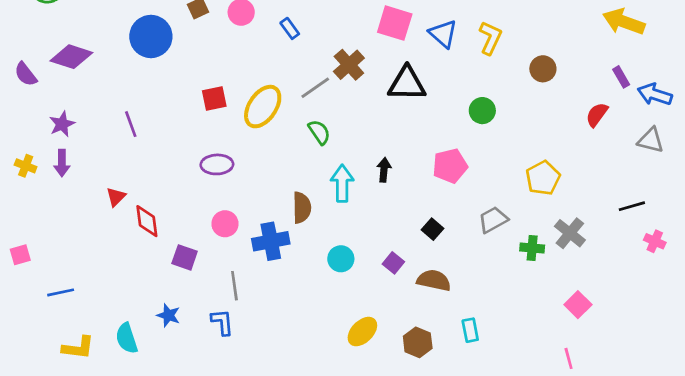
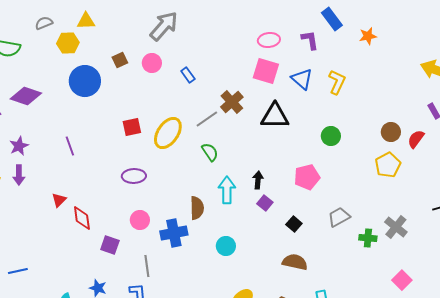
brown circle: (543, 69) -> (391, 132), moved
yellow pentagon: (543, 178) -> (388, 165), moved
purple square: (393, 263) -> (265, 203), moved

